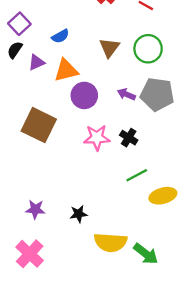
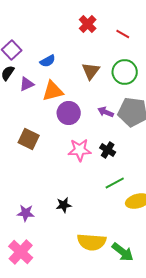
brown square: (39, 125) -> (29, 139), size x0.7
black star: (79, 214) -> (64, 205), moved

